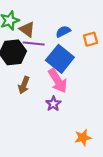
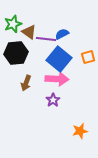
orange square: (91, 39) -> (88, 57), moved
purple line: (34, 44) -> (46, 39), moved
pink arrow: (58, 81) -> (57, 79), turned -55

